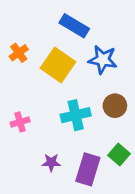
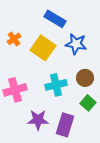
pink cross: (20, 122) -> (15, 90), size x1.6
green square: (119, 154) -> (88, 103), moved
purple star: (51, 163) -> (38, 120), size x1.5

